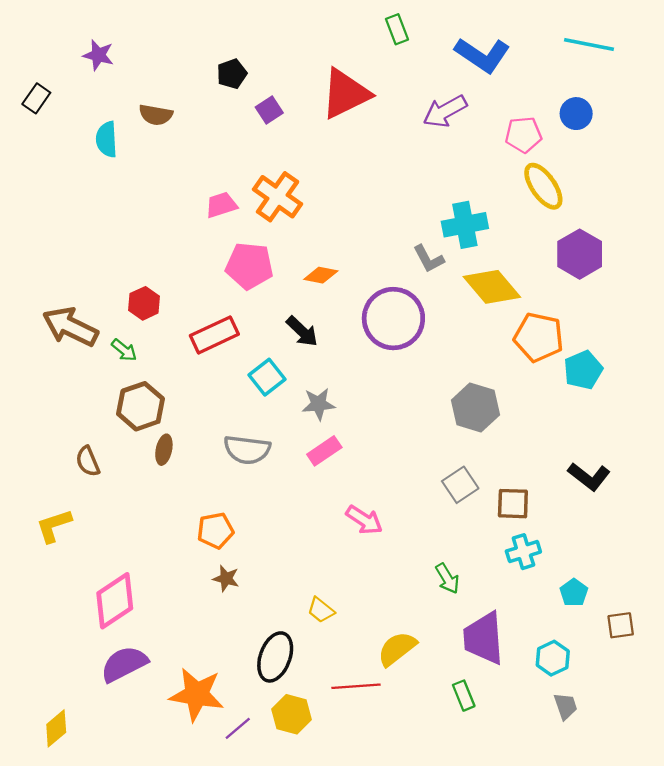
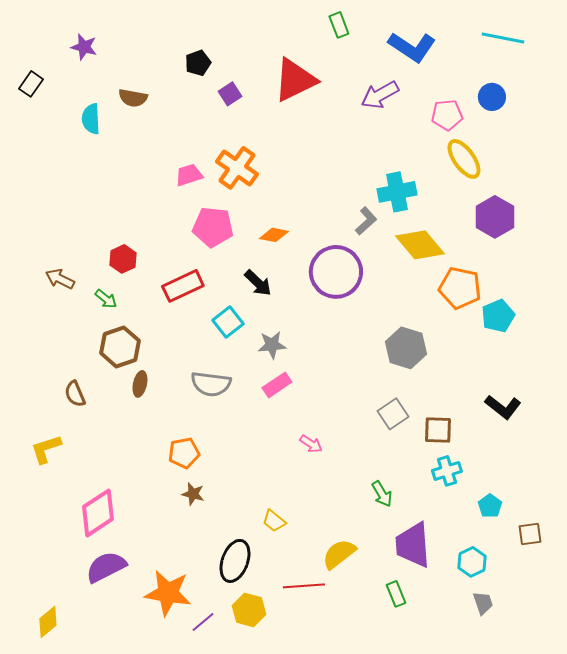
gray L-shape: (429, 259) -> (366, 221), turned -104
brown arrow: (70, 327) -> (60, 279), size x0.6
pink arrow: (364, 520) -> (311, 444), size x0.7

